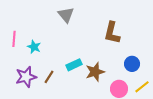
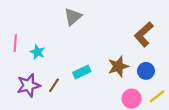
gray triangle: (66, 15) -> (73, 17), turned 30
brown L-shape: (112, 33) -> (144, 34), moved, turned 35
brown star: (95, 72) -> (118, 66), moved

